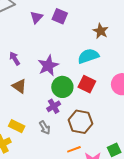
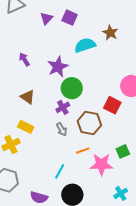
cyan semicircle: (88, 56) -> (85, 45), moved
red square: (87, 84) -> (112, 105), moved
brown triangle: (19, 86) -> (28, 97), moved
gray arrow: (45, 128) -> (62, 129), moved

